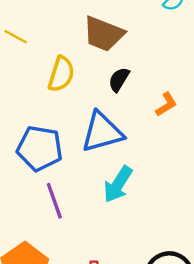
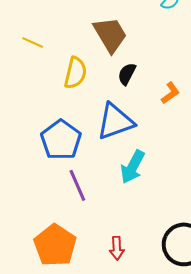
brown trapezoid: (103, 34) -> (110, 35), turned -138
blue pentagon: (40, 148) -> (61, 140), turned 30

